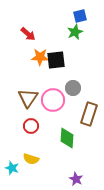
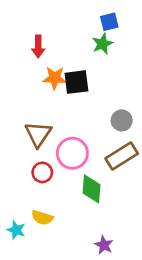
red arrow: (28, 34) -> (38, 46), turned 49
gray circle: (73, 88) -> (122, 120), moved
pink circle: (53, 100) -> (72, 153), moved
brown rectangle: (89, 114) -> (122, 156), turned 40

